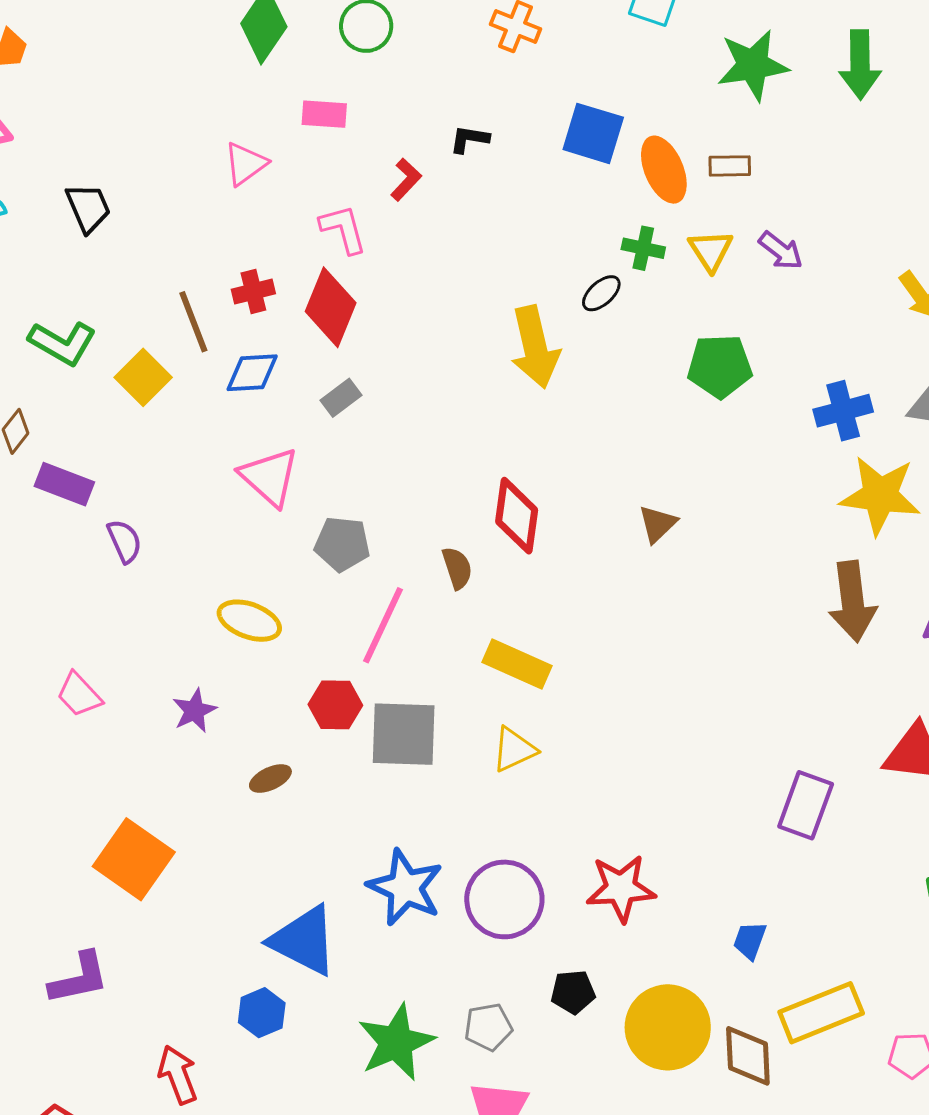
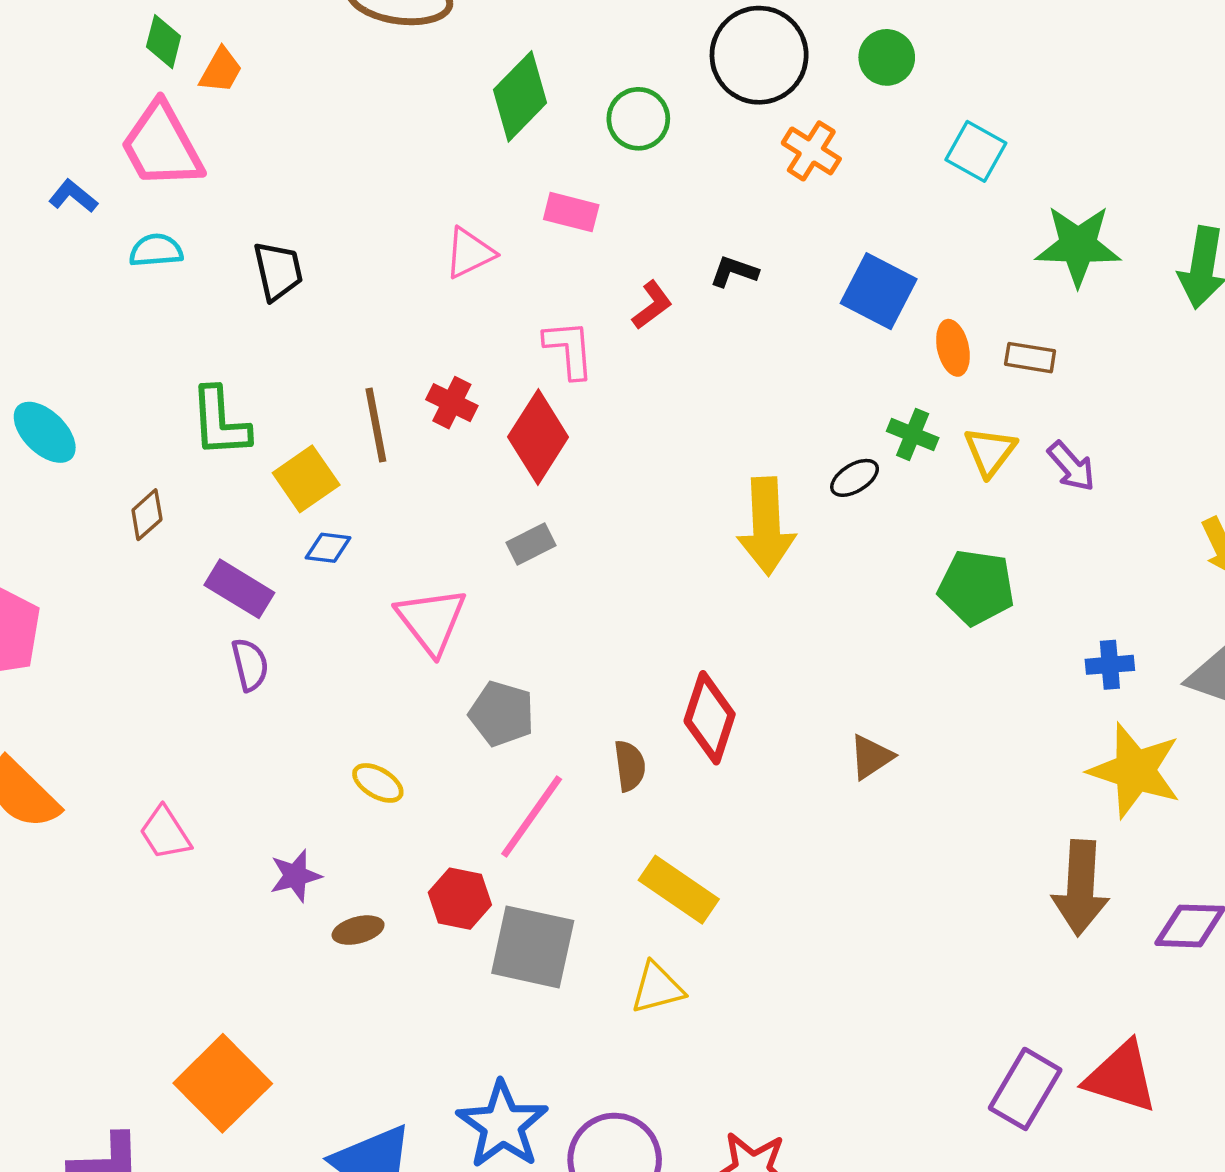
orange ellipse: (664, 170) -> (953, 348), size x0.7
red cross: (253, 292) -> (452, 403), turned 30
green L-shape: (63, 343) -> (220, 422), turned 46
blue diamond: (252, 373) -> (328, 548), moved, size x0.7
blue cross: (843, 411) -> (1110, 665), size x0.7
purple rectangle: (64, 484) -> (239, 589), moved
yellow ellipse: (249, 621) -> (378, 783), size x0.7
brown ellipse: (270, 779) -> (358, 930), moved
purple rectangle: (806, 805) -> (1025, 1089), moved
orange square: (134, 859) -> (223, 1083), moved

